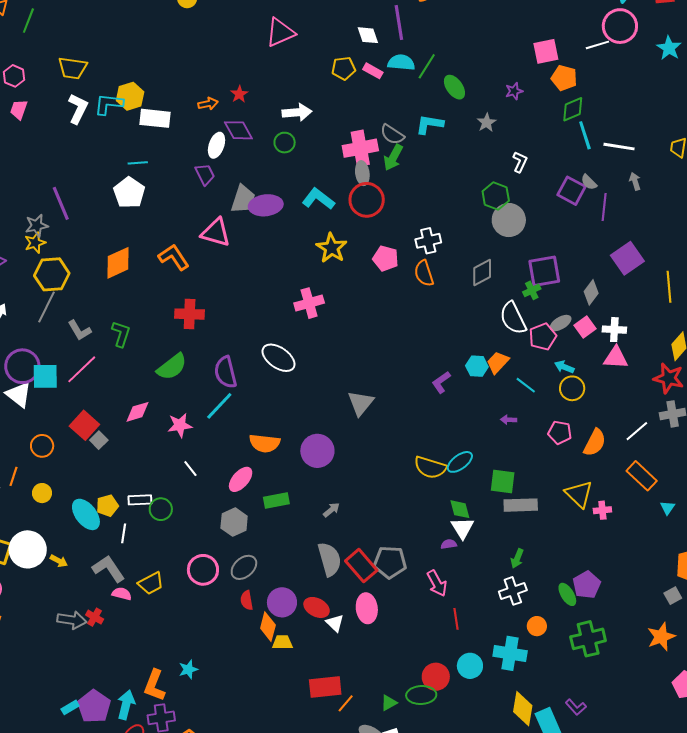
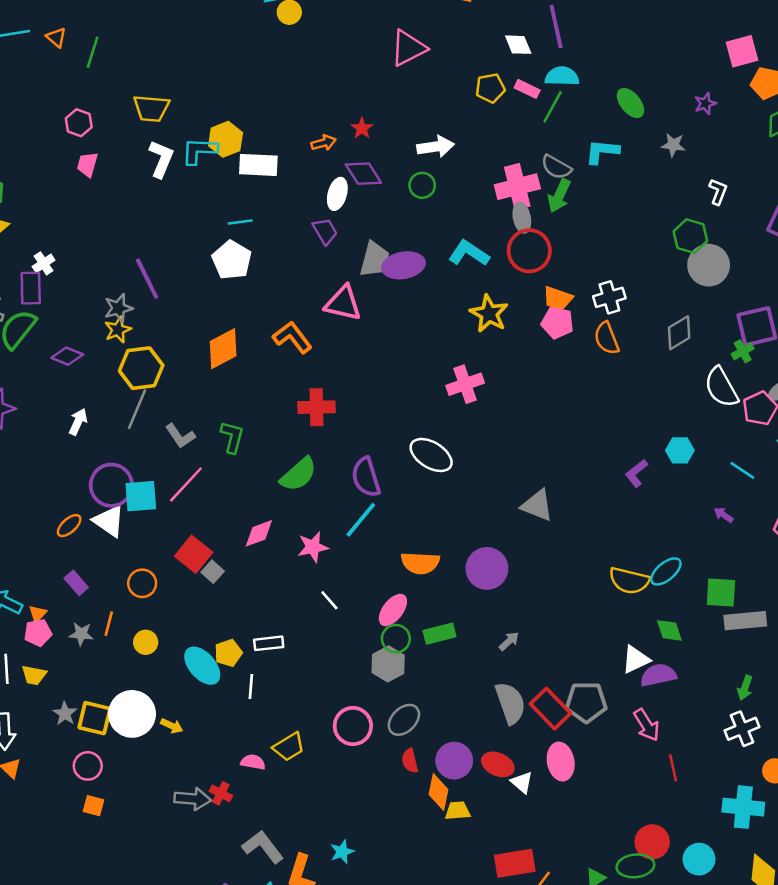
green line: (427, 66) -> (553, 107), moved
gray star: (487, 123) -> (673, 145), turned -30
orange trapezoid: (498, 362) -> (558, 299), moved, turned -110
gray triangle: (361, 403) -> (537, 505), turned -44
purple arrow: (509, 420) -> (724, 515), turned 35
green circle: (161, 509) -> (396, 639), moved
white triangle: (462, 528) -> (636, 659), moved, turned 40
purple semicircle: (449, 544) -> (658, 675), size x1.8
gray L-shape: (109, 569) -> (263, 847), moved
cyan circle: (470, 666) -> (699, 859), moved

